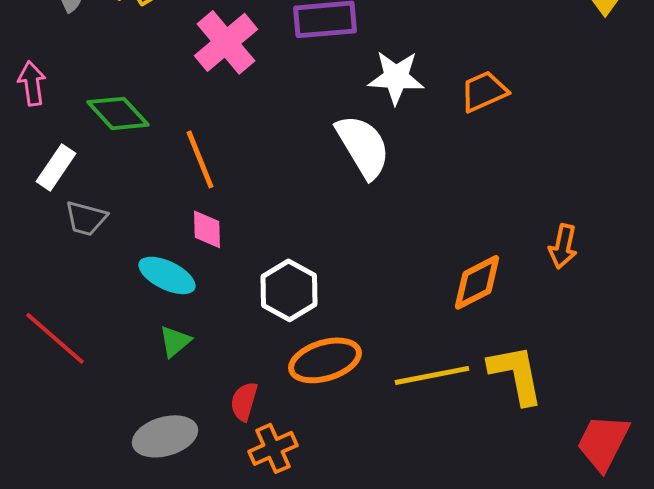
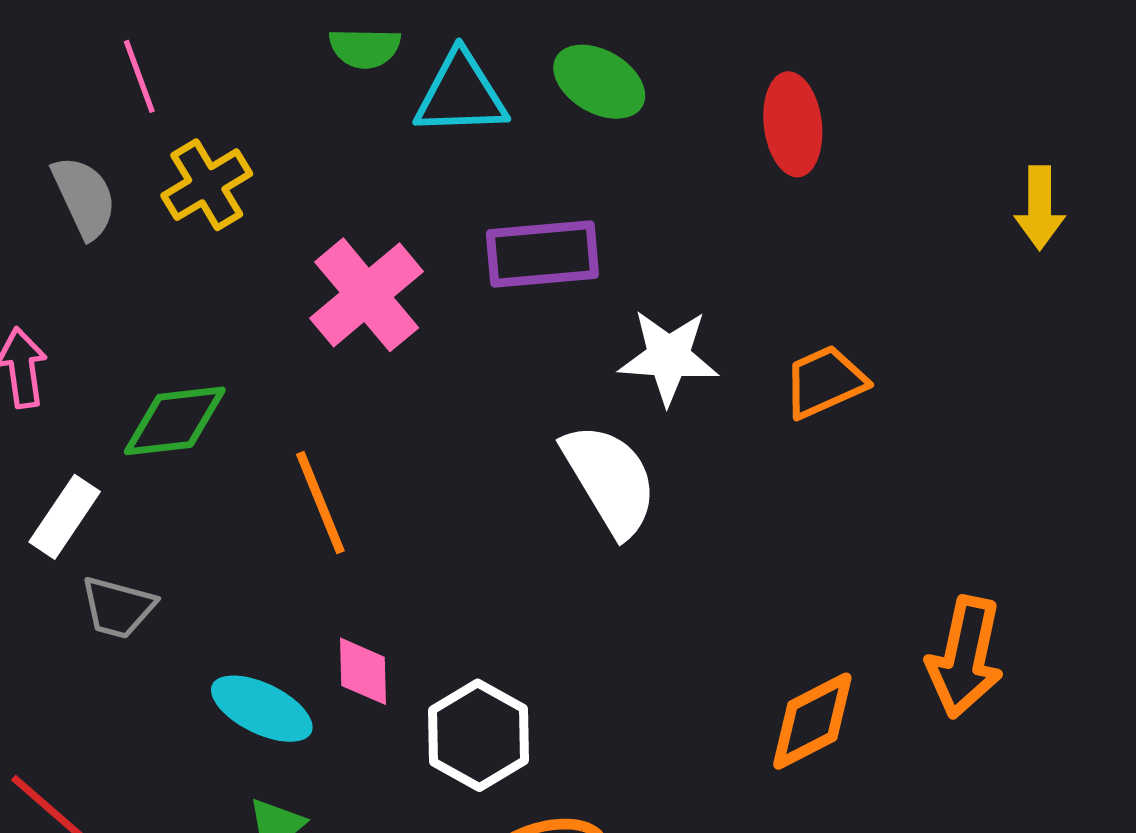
green diamond: (118, 113) -> (175, 421), turned -54
pink diamond: (207, 229) -> (363, 671), moved
orange arrow: (563, 246) -> (965, 657), size x1.5

